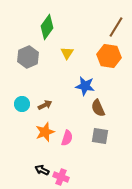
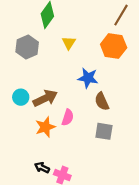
brown arrow: (45, 105) -> (45, 98), size x1.6
pink semicircle: (67, 138) -> (68, 117), moved

